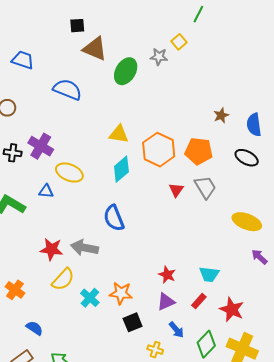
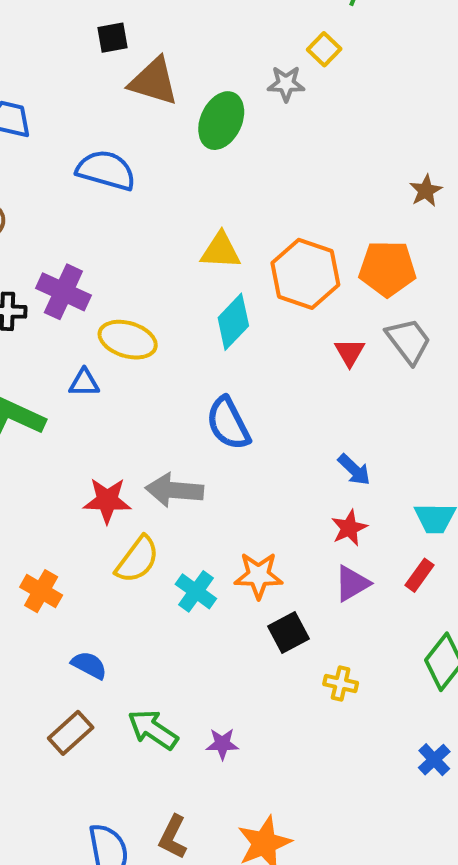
red star: (167, 275) -> (349, 528), turned 30
blue arrow: (176, 330) -> (354, 470), moved

